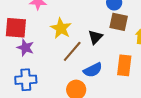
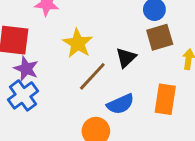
brown square: (119, 22) -> (160, 37), turned -30
blue cross: (26, 80) -> (23, 95), moved, turned -35

